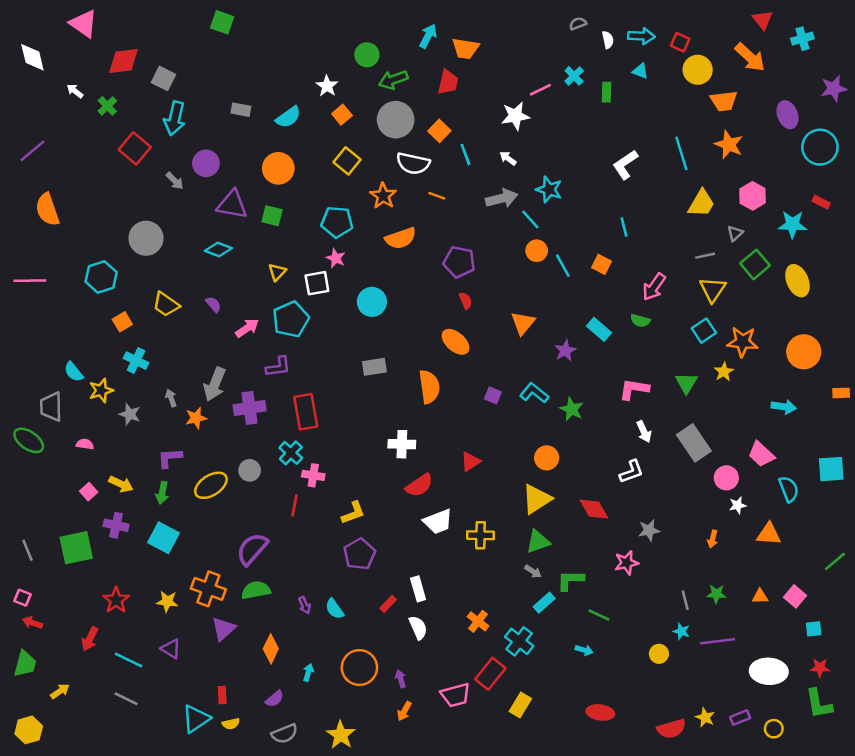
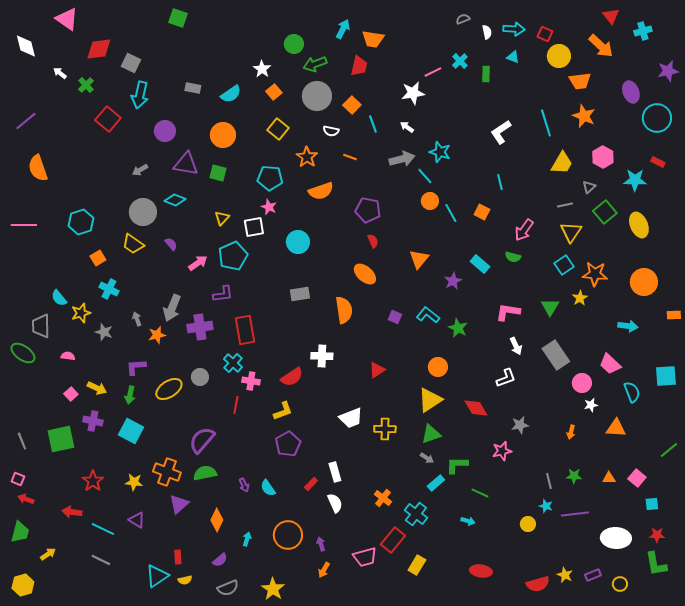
white semicircle: (413, 163) -> (331, 131), size x0.6
gray arrow: (175, 181) -> (140, 170), moved, turned 105
gray circle: (146, 238) -> (143, 212), moved
red semicircle: (419, 485) -> (292, 377), moved
red arrow: (90, 639) -> (72, 512), turned 72

